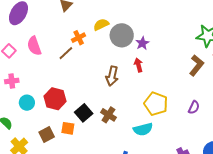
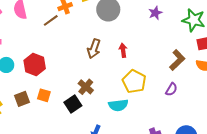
purple star: (142, 43) -> (155, 13), moved
red arrow: (139, 65) -> (123, 50), moved
brown L-shape: (197, 65) -> (177, 60), moved
black square: (84, 113) -> (73, 104), moved

